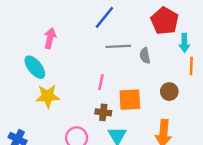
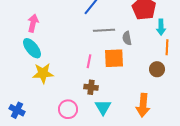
pink arrow: (50, 38) -> (33, 23), moved
brown circle: (169, 92) -> (157, 69), moved
orange square: (130, 100) -> (114, 58), moved

